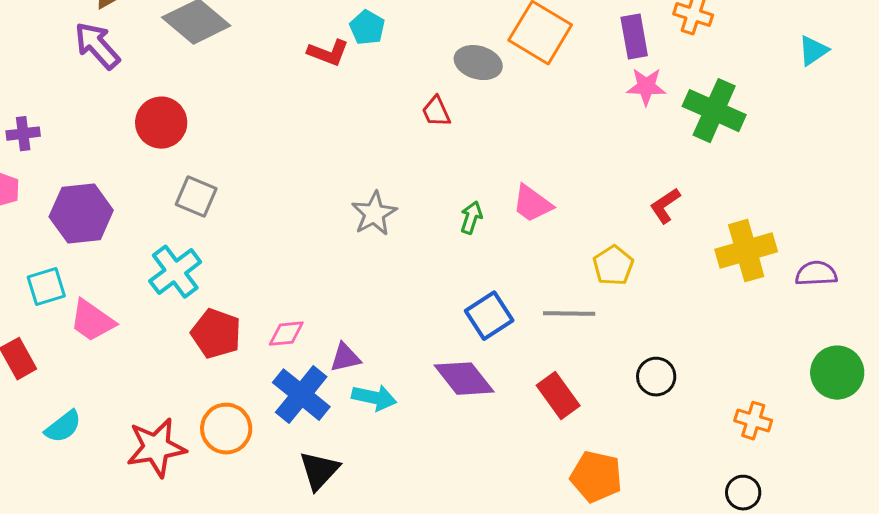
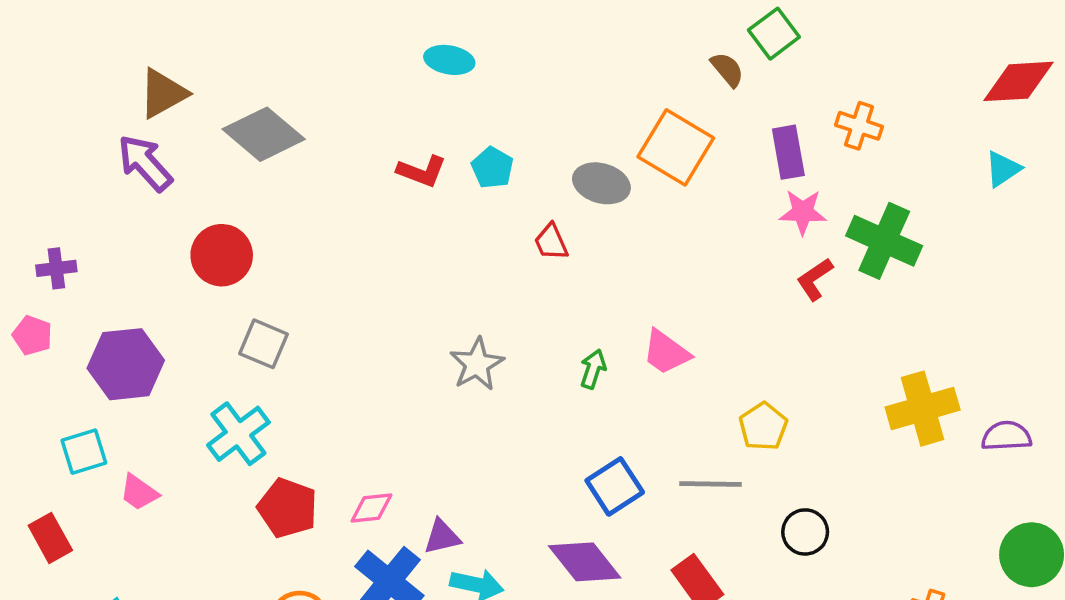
cyan pentagon: (367, 28) -> (492, 168), moved
red L-shape: (665, 206) -> (815, 279), moved
pink trapezoid: (92, 321) -> (139, 492), size x0.7
black circle: (656, 377) -> (805, 532), moved

